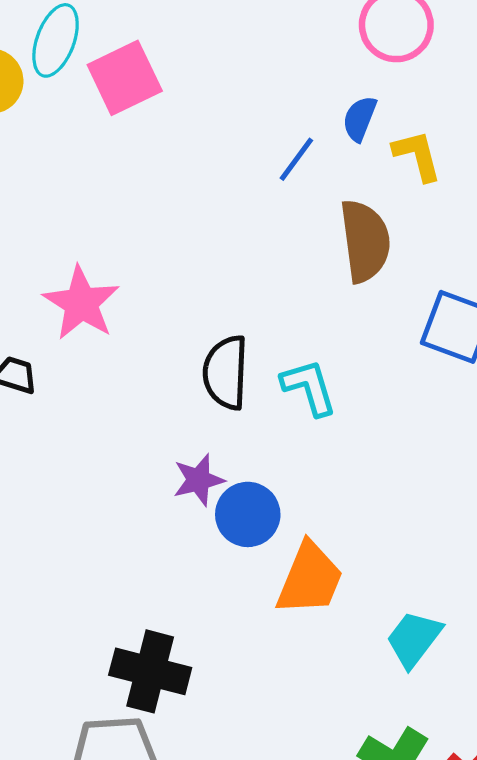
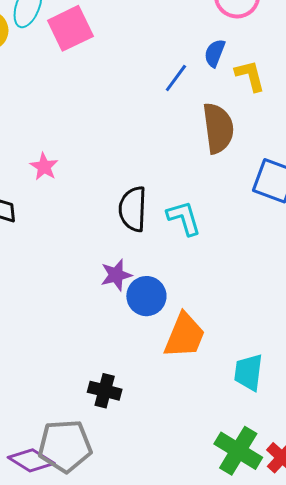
pink star: (81, 303) -> (44, 167), size x0.6
cyan trapezoid: (414, 639) -> (249, 372), turned -30
black cross: (150, 671) -> (105, 391), moved, size x0.7

